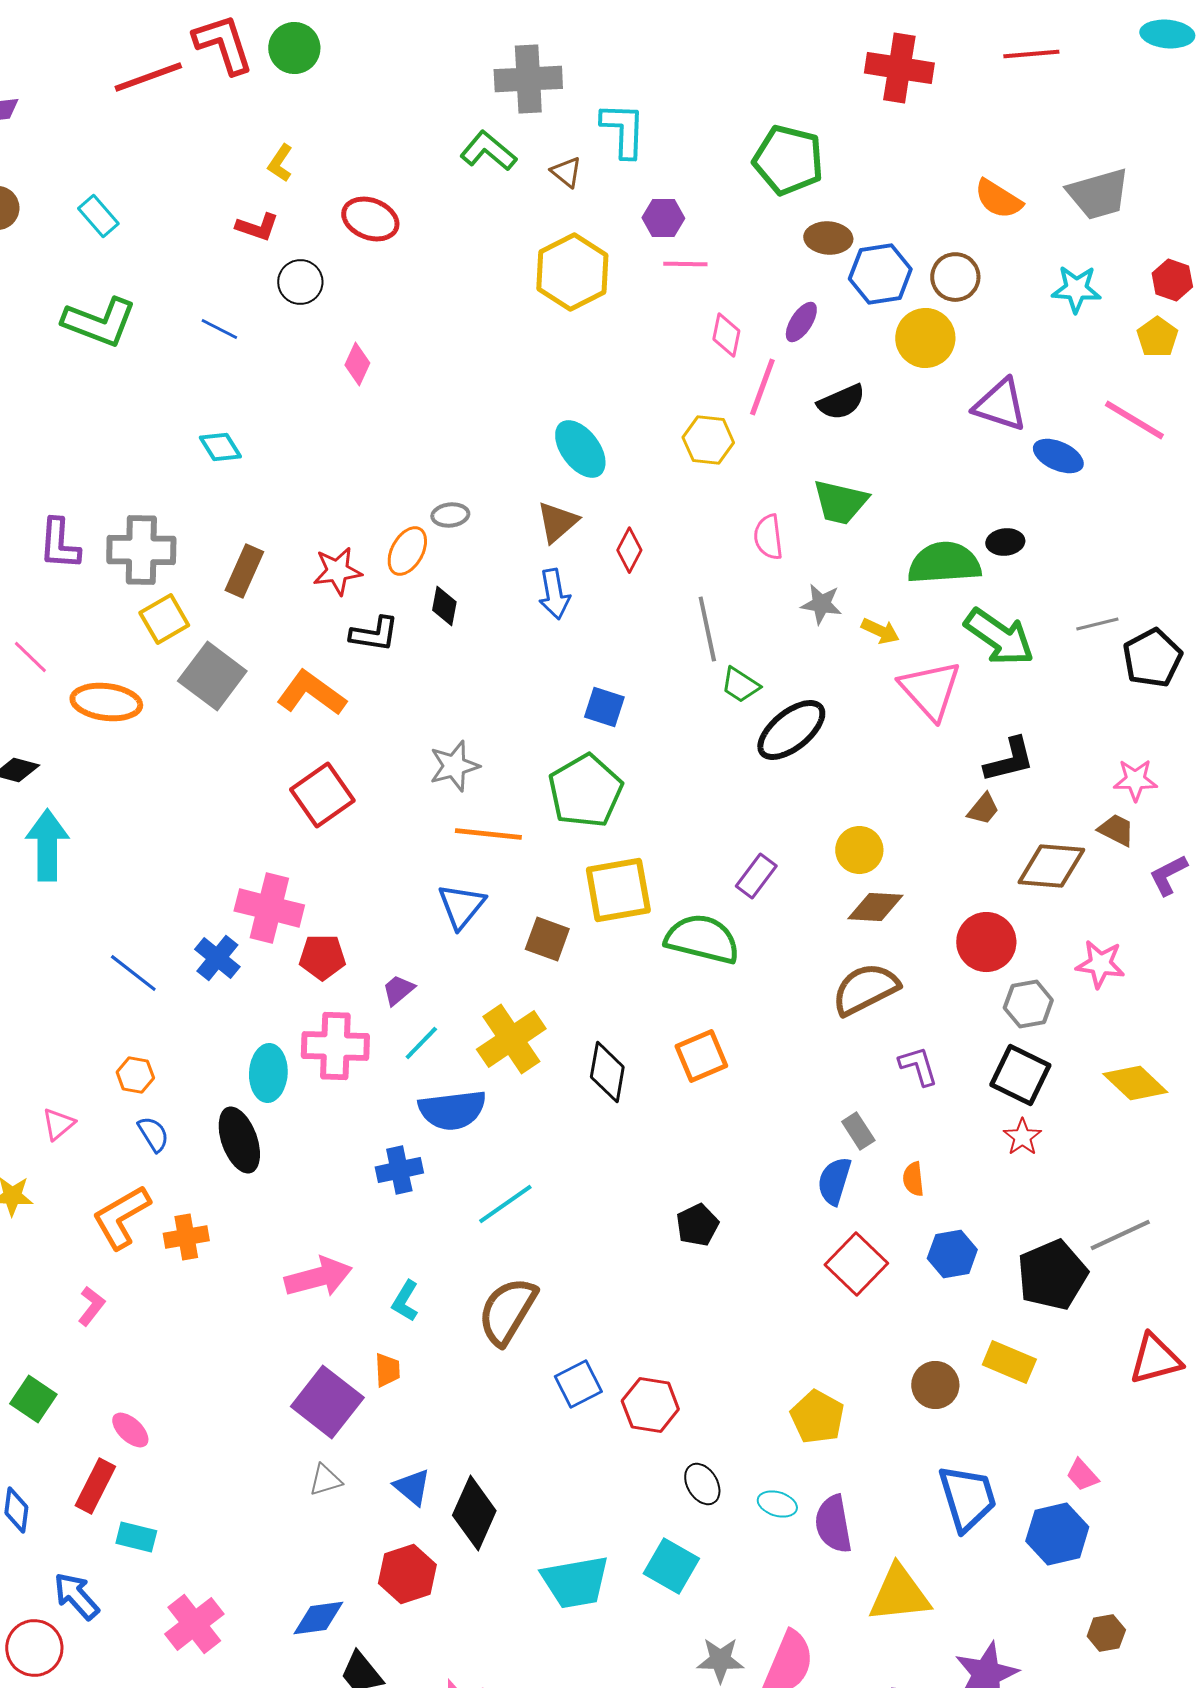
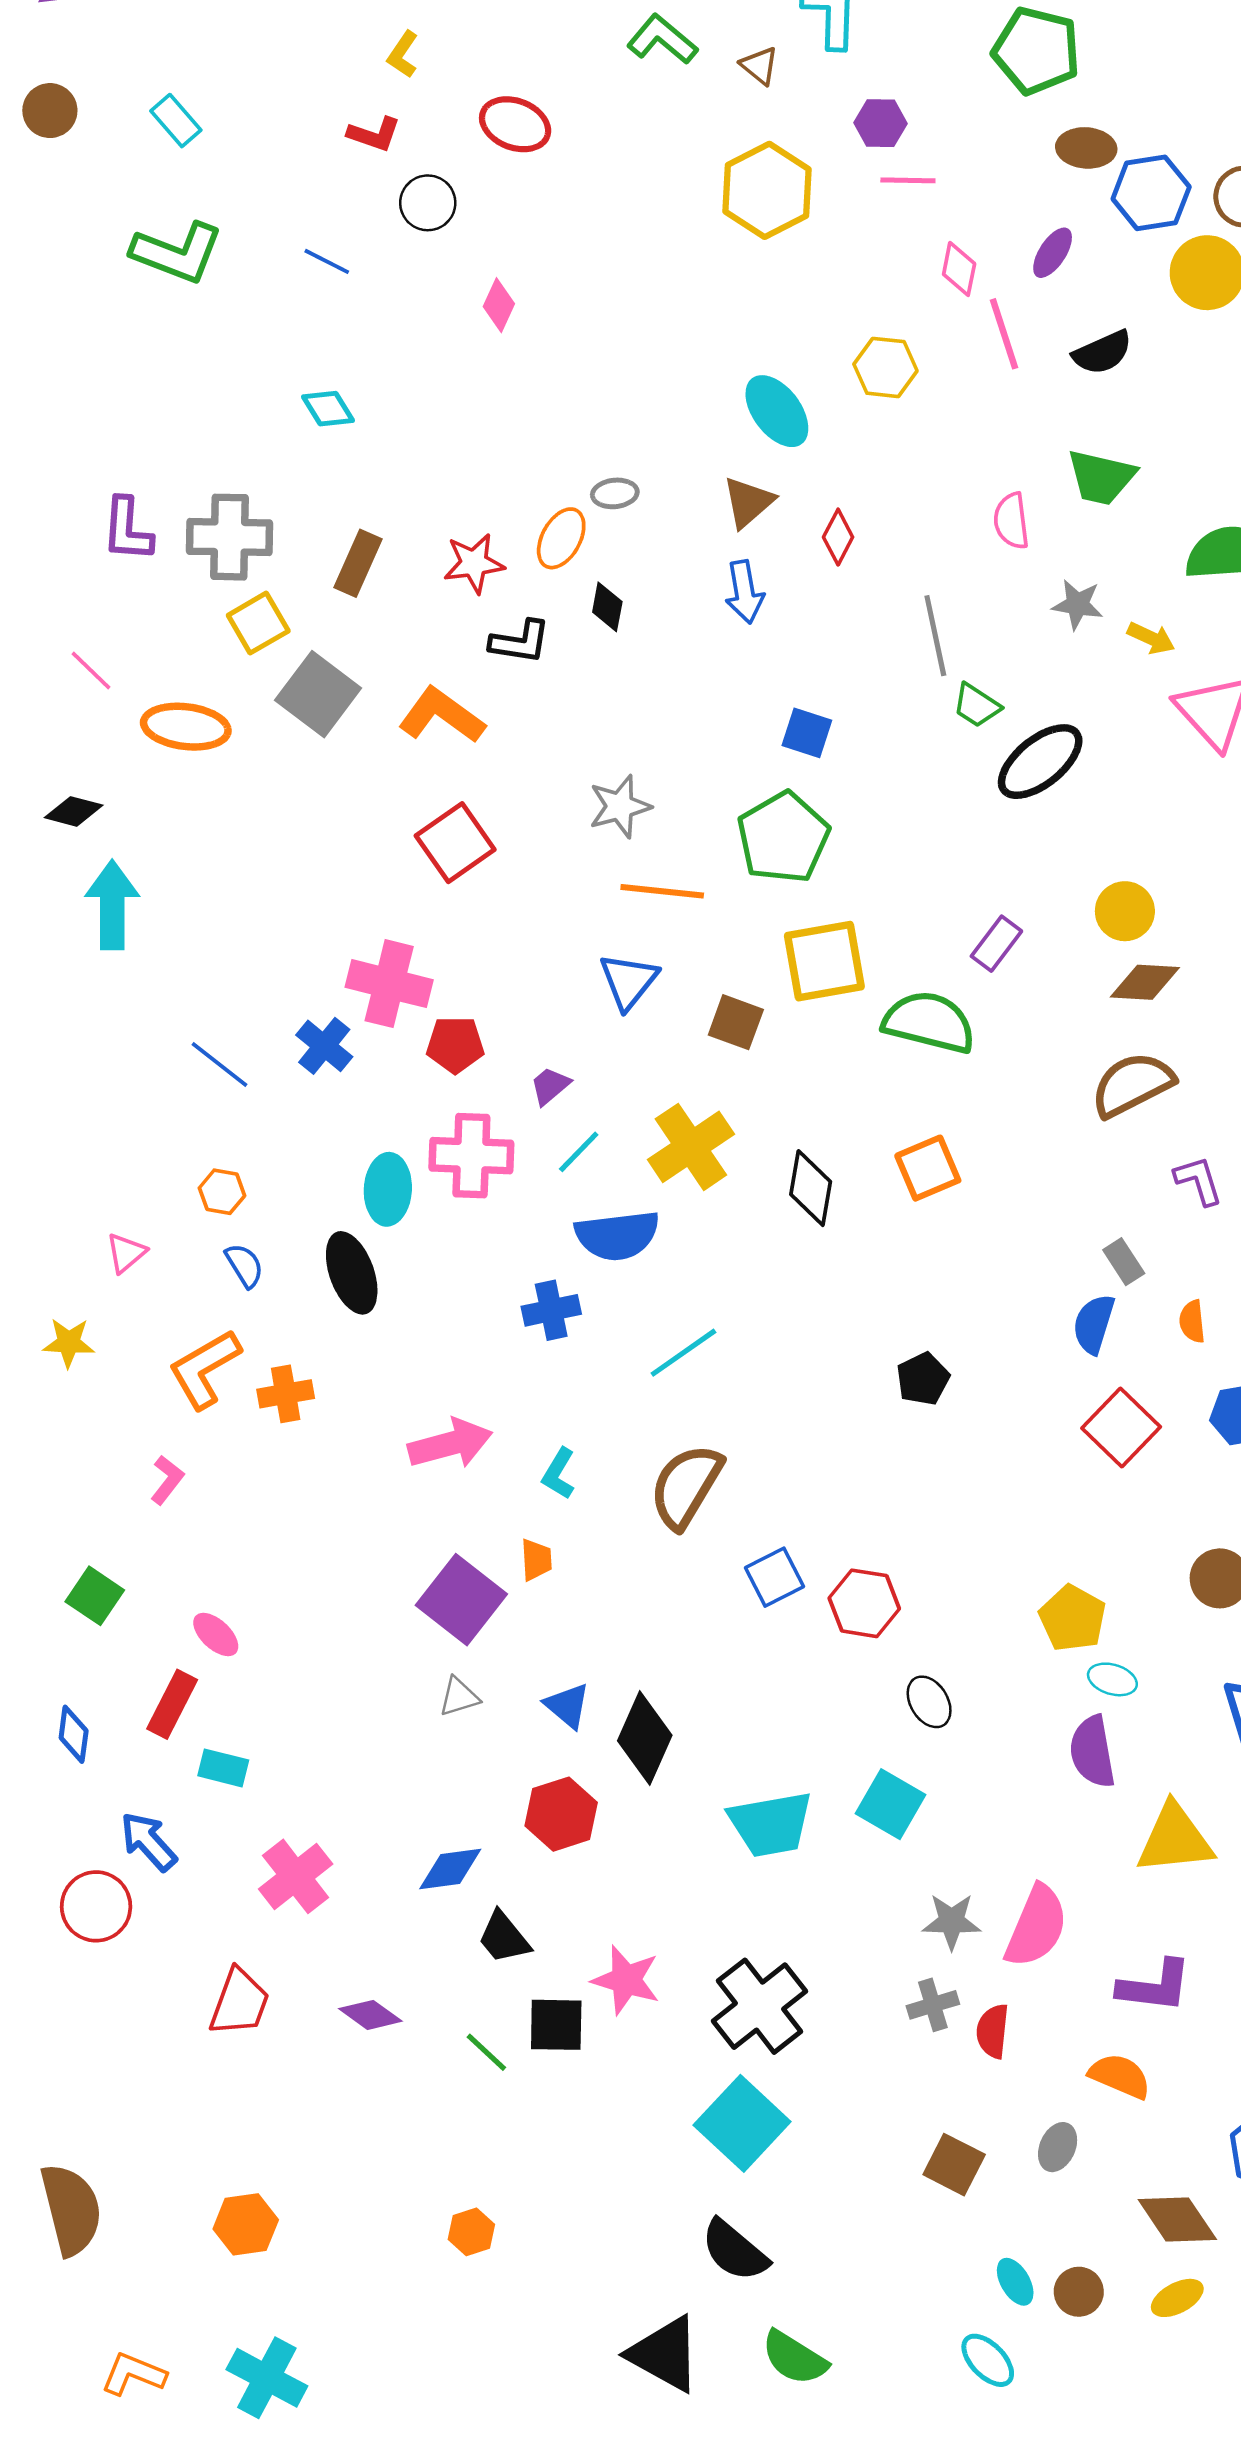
pink line: (762, 387) -> (1004, 334), turned -38
yellow hexagon: (708, 440) -> (885, 367), moved
cyan ellipse: (777, 1504) -> (1112, 1679), moved

